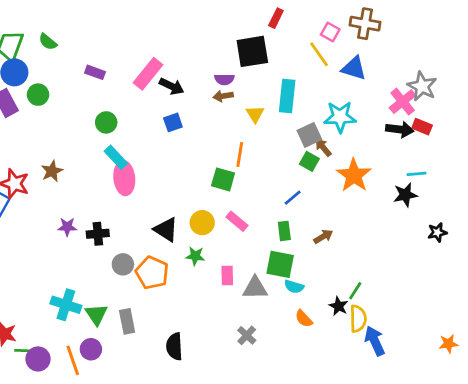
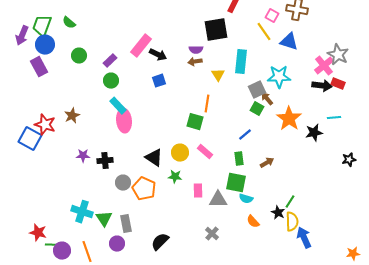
purple rectangle: (95, 72) -> (110, 61), moved, turned -64
green circle: (38, 95) -> (79, 56), moved
black star: (405, 195) -> (314, 133), moved
orange star: (448, 344) -> (353, 254), moved
black semicircle: (174, 346) -> (160, 242), turned 48
purple circle: (91, 349) -> (117, 244), moved

